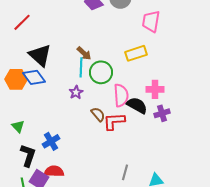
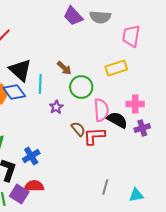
cyan line: (81, 67) -> (40, 84), moved

